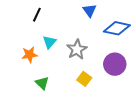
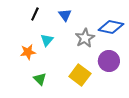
blue triangle: (90, 10) -> (65, 15), moved
gray star: (77, 49) -> (85, 38), moved
yellow square: (84, 79) -> (80, 75), size x1.5

